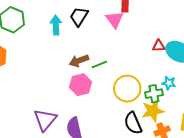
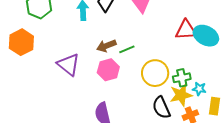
red triangle: (159, 46) -> (186, 30), size x1.6
cyan star: (169, 83) -> (199, 89), moved
purple triangle: (45, 120) -> (68, 65), moved, turned -30

